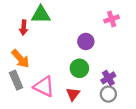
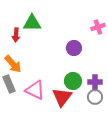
green circle: (79, 68) -> (73, 81), moved
purple cross: (108, 78) -> (95, 82), turned 32
red triangle: (73, 94) -> (62, 97), size x1.5

